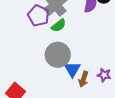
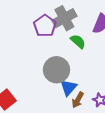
green semicircle: (59, 25) -> (78, 41), moved, turned -112

